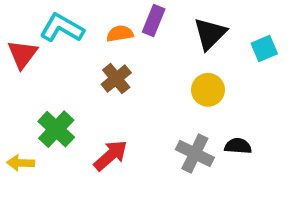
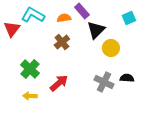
purple rectangle: (154, 20) -> (82, 11), turned -63
black triangle: (210, 34) -> (96, 30), moved
cyan square: (264, 49) -> (129, 18), moved
yellow arrow: (21, 163) -> (30, 96), moved

